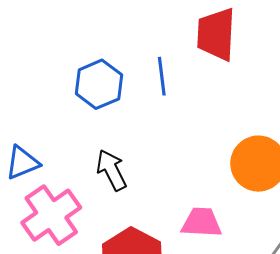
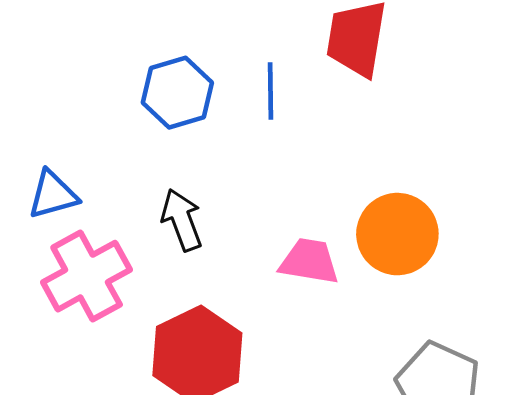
pink trapezoid: (201, 223) -> (309, 261), moved

